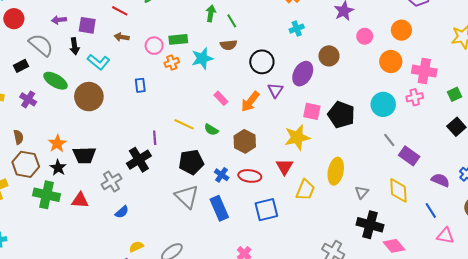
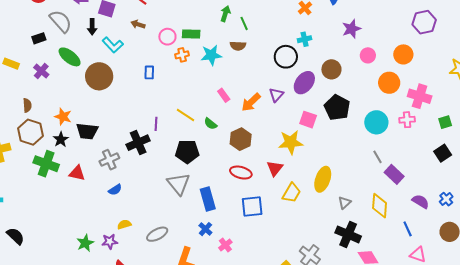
black circle: (262, 62) -> (286, 57), moved
black pentagon: (341, 115) -> (337, 108), moved
orange star: (57, 144) -> (63, 117), turned -30
blue cross: (222, 175) -> (205, 229), moved

